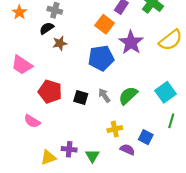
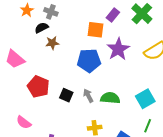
orange star: (19, 12) -> (27, 10), moved
orange square: (105, 24) -> (96, 30), turned -36
green semicircle: (128, 96) -> (110, 98), turned 42
pink semicircle: (32, 121) -> (24, 122), moved

